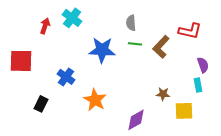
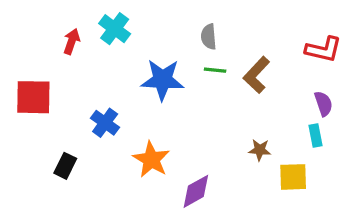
red L-shape: (190, 31) -> (323, 49), moved
purple diamond: (136, 120) -> (196, 191), moved

